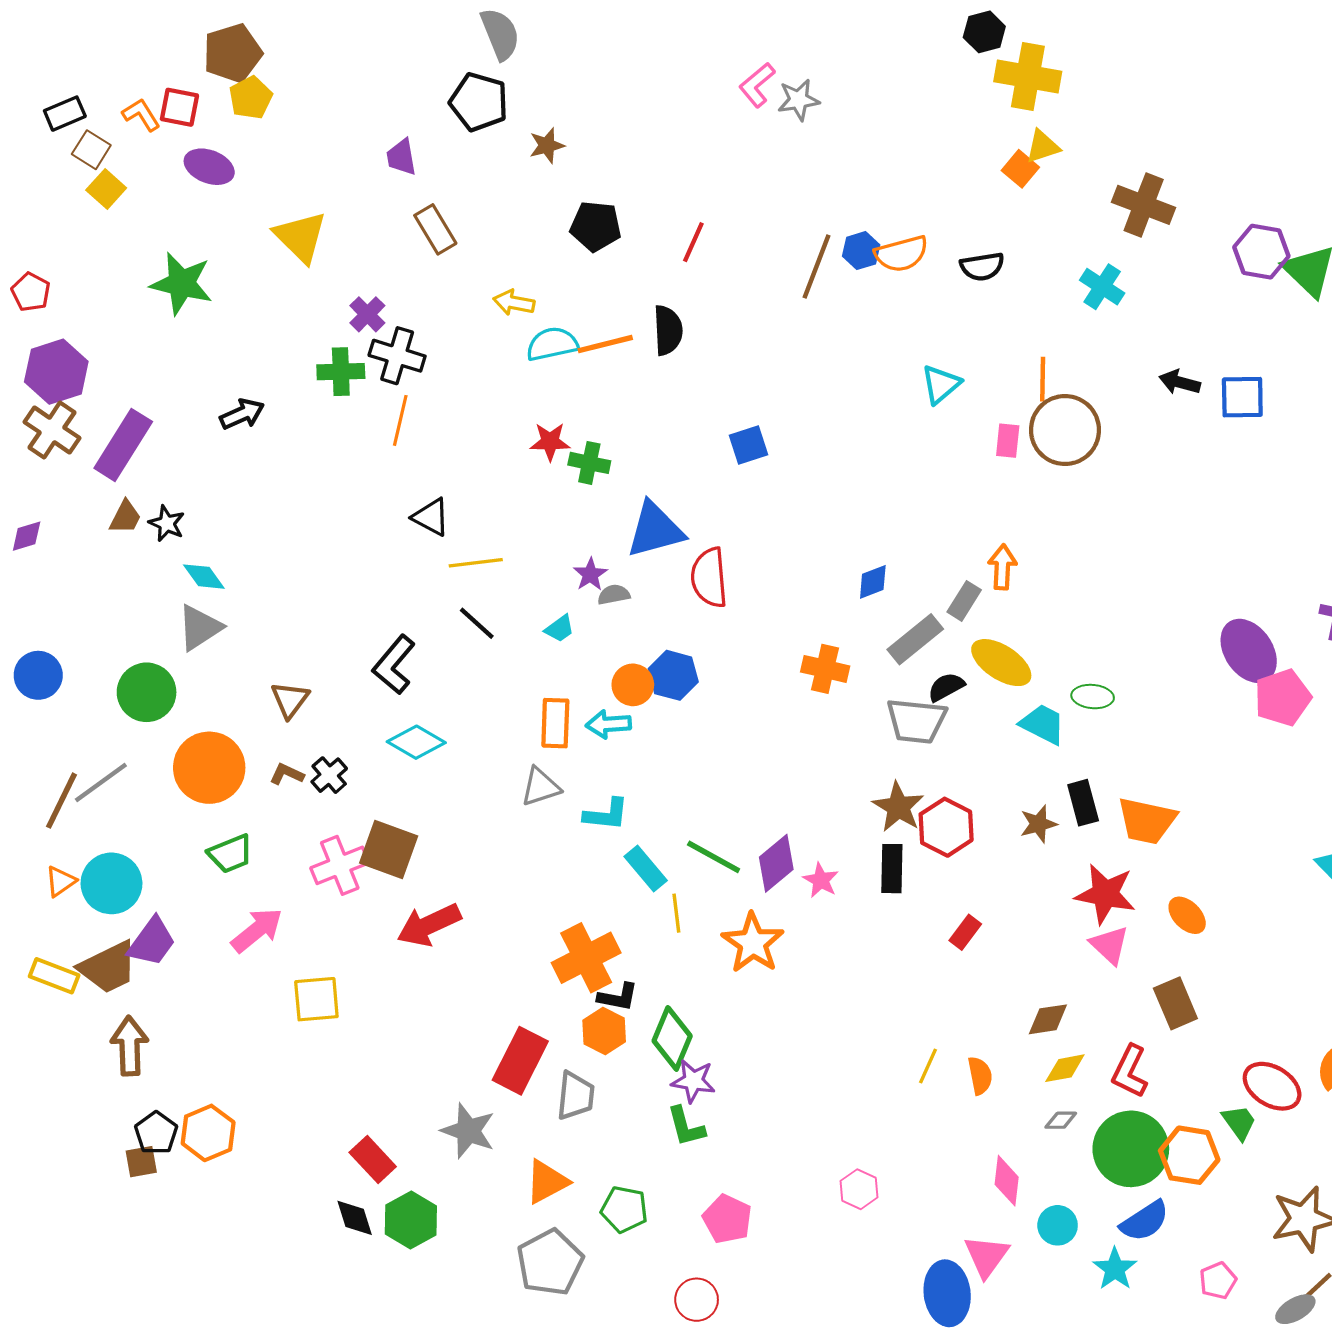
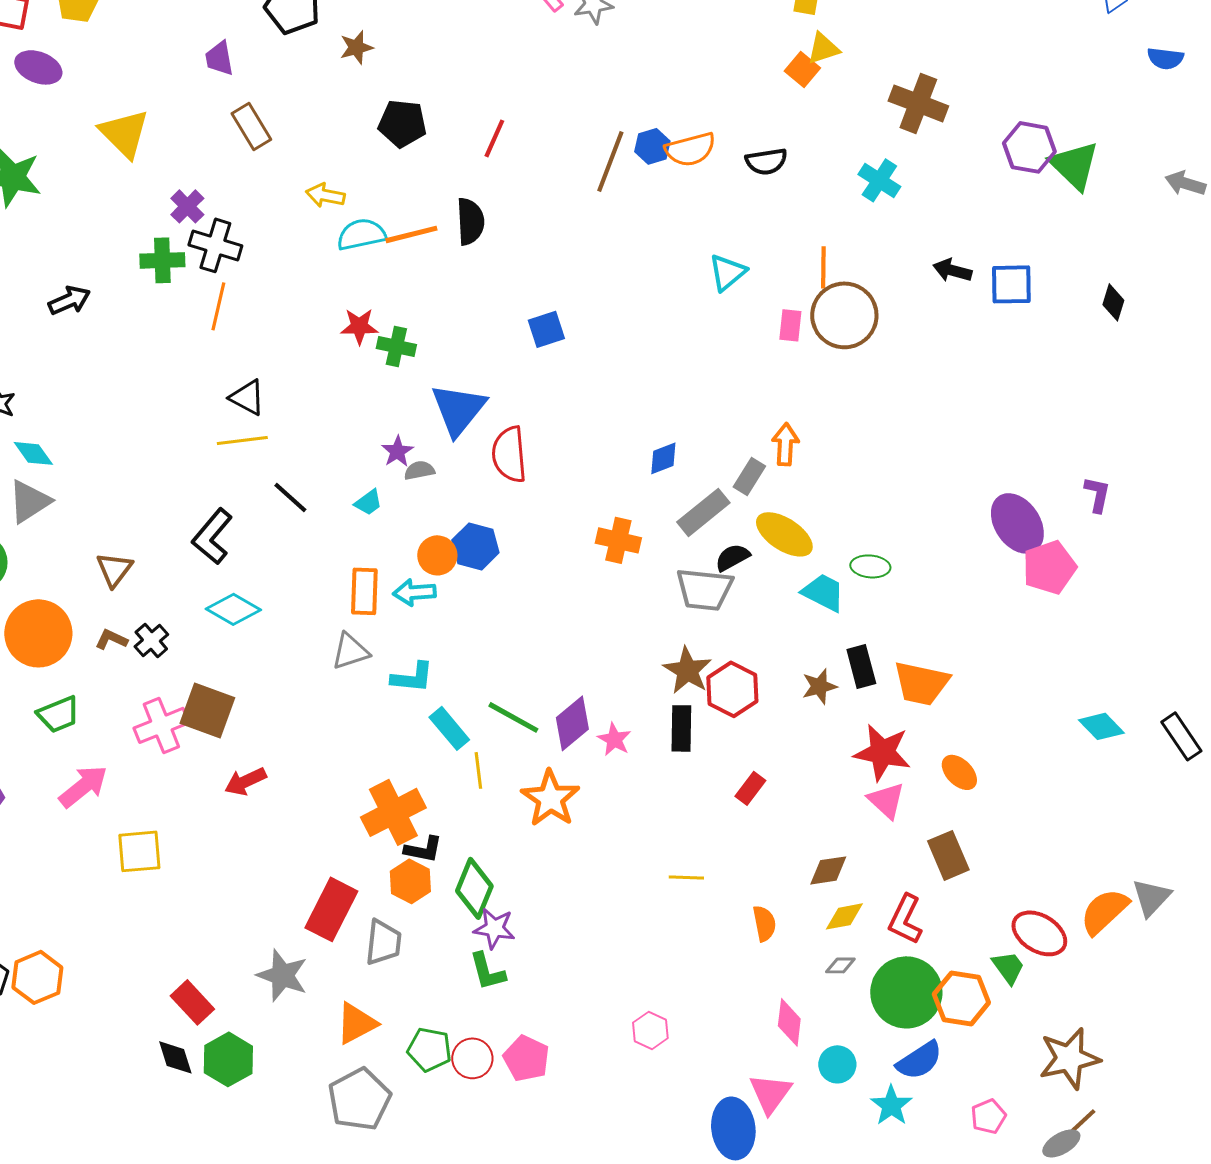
blue triangle: (655, 530) -> (458, 409), turned -36
yellow line: (476, 563) -> (242, 440), moved
red arrow: (429, 925) -> (245, 781), size x0.7
yellow line: (928, 1066) -> (686, 877), moved, turned 68
red circle: (697, 1300) -> (472, 1058), moved

